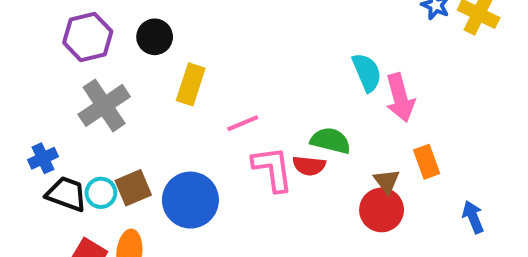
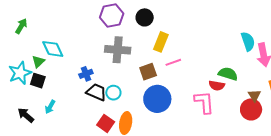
gray cross: (104, 105) -> (118, 50), turned 35
pink line: (243, 123) -> (173, 62), moved
pink L-shape: (273, 169) -> (204, 102), moved
brown square: (133, 188) -> (148, 72), moved

